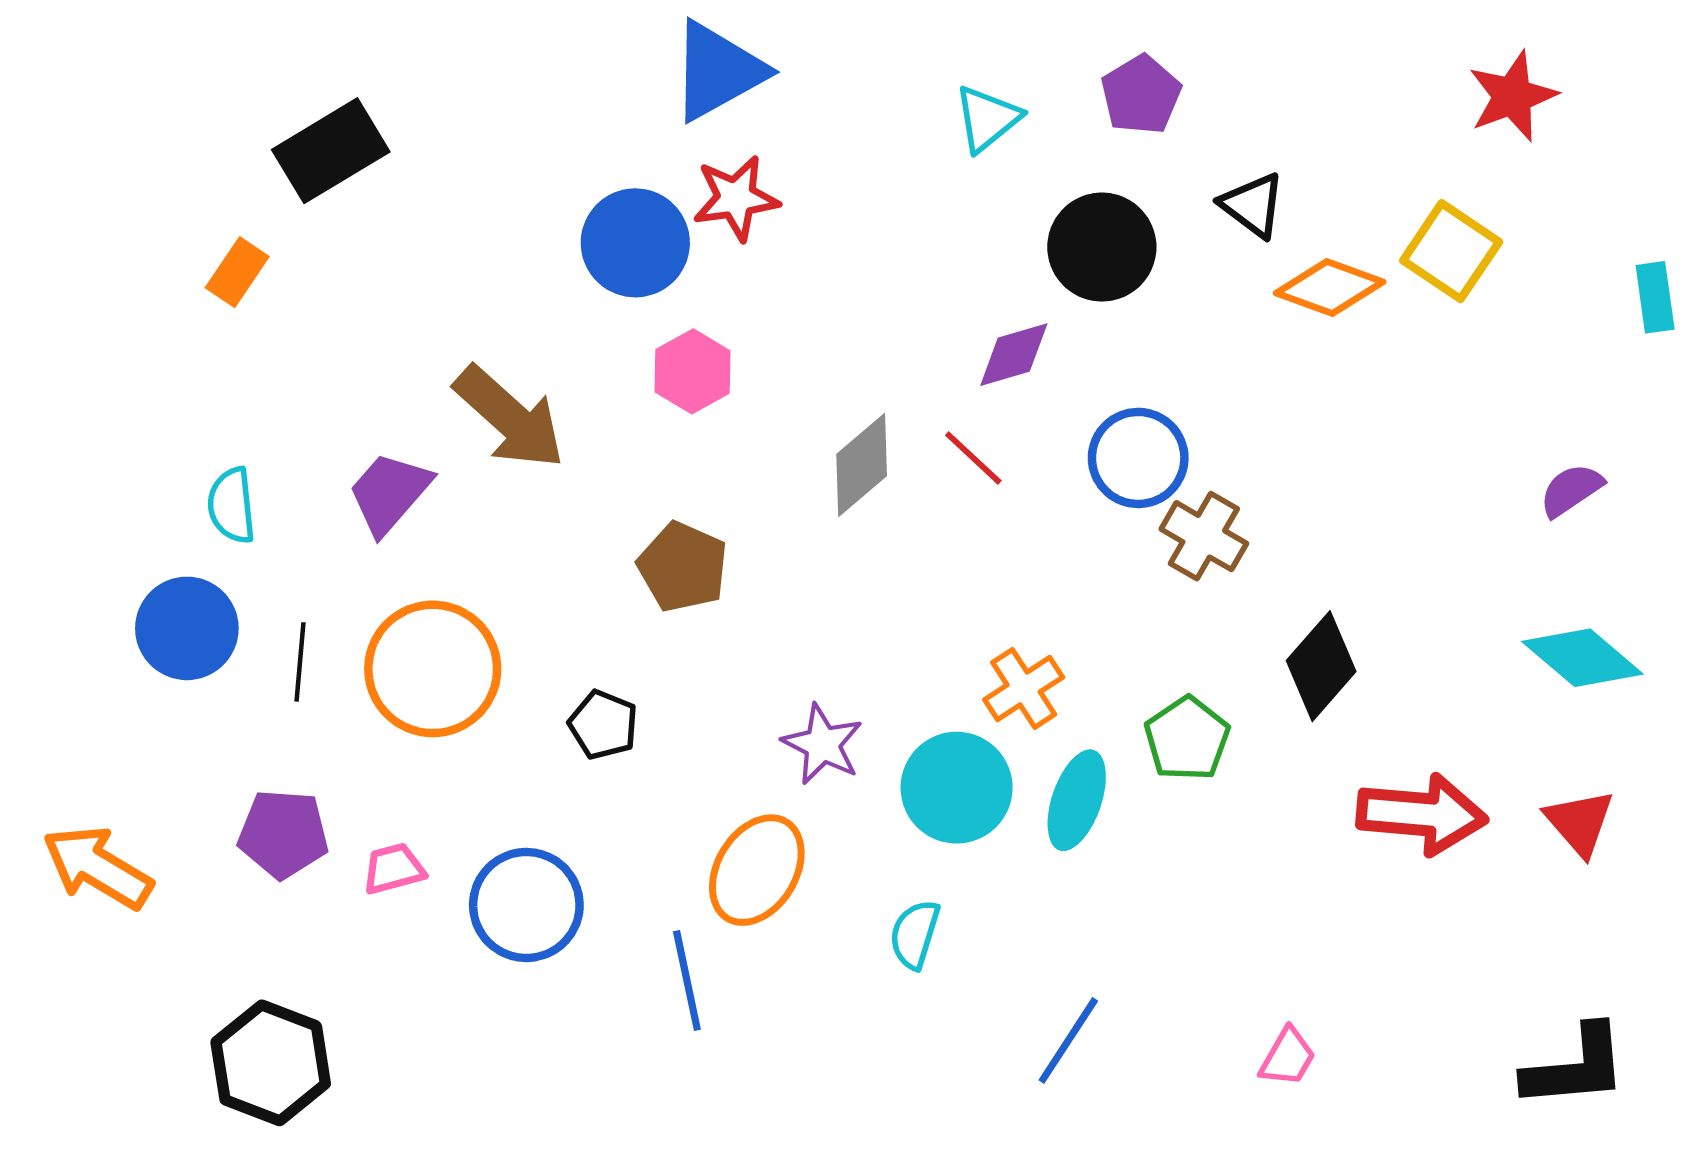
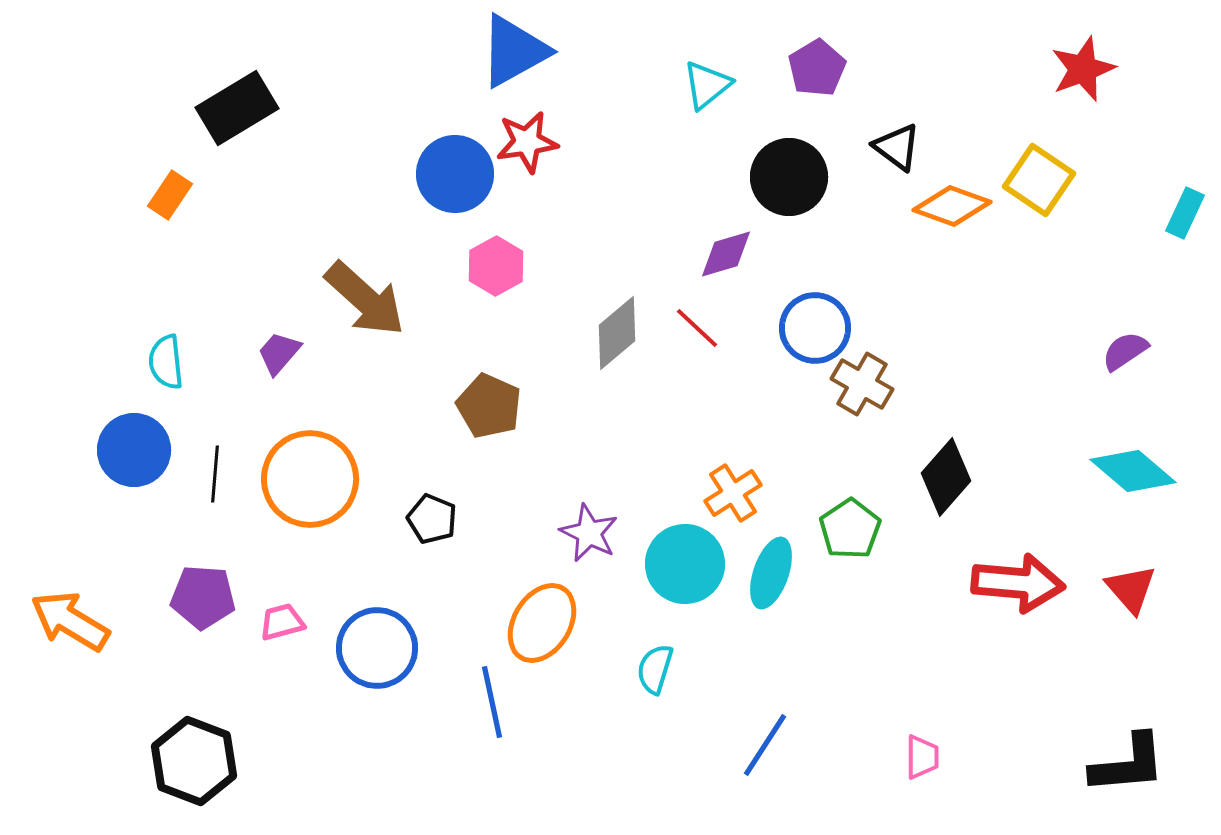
cyan rectangle: (1655, 297) -> (1185, 213), turned 33
purple trapezoid: (389, 493) -> (279, 353), size x0.7
pink trapezoid: (1288, 1057) -> (922, 757), turned -30

